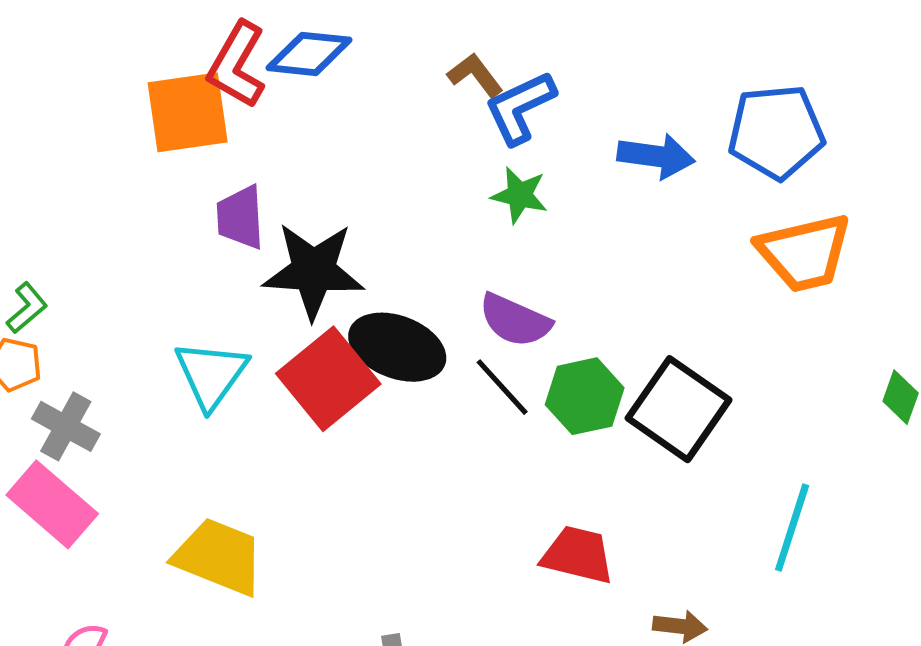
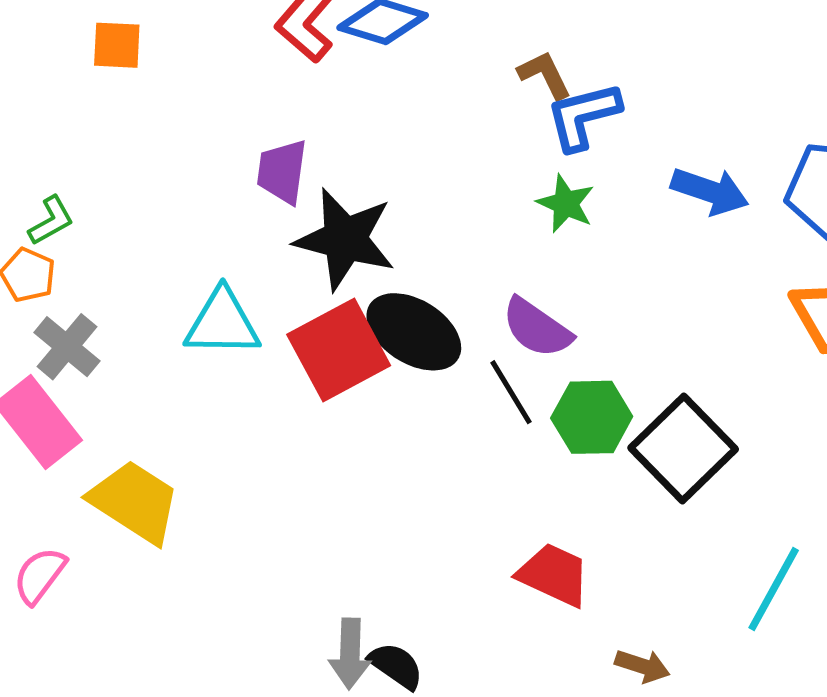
orange square: (188, 112) -> (117, 45), moved, size x0.6
cyan triangle: (211, 374) -> (222, 323), turned 44
yellow trapezoid: (219, 557) -> (135, 502), moved

